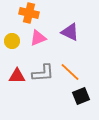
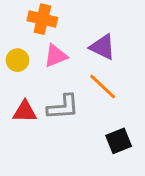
orange line: (70, 72) -> (103, 87), moved

